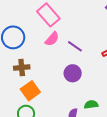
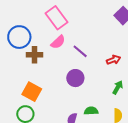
brown cross: (22, 68) -> (35, 55), moved
orange square: (30, 91) -> (32, 92), turned -30

